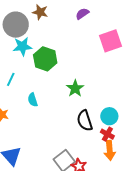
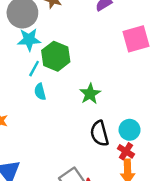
cyan line: (11, 79) -> (34, 69), moved
cyan semicircle: (33, 100) -> (40, 92), moved

